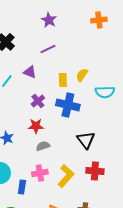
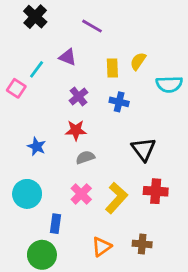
purple line: (48, 49) -> (92, 26), turned 56
blue cross: (68, 105) -> (119, 102), size x0.6
pink cross: (40, 173) -> (81, 194), turned -35
blue rectangle: (22, 187) -> (55, 224), moved

